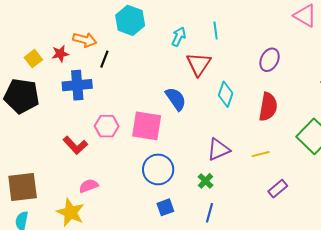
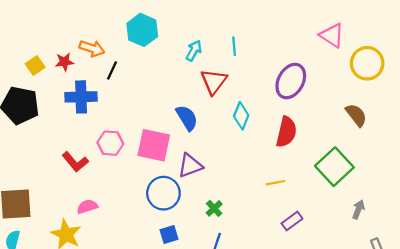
purple ellipse: (270, 60) -> (291, 81), size x1.4
purple triangle: (218, 149) -> (190, 166), moved

